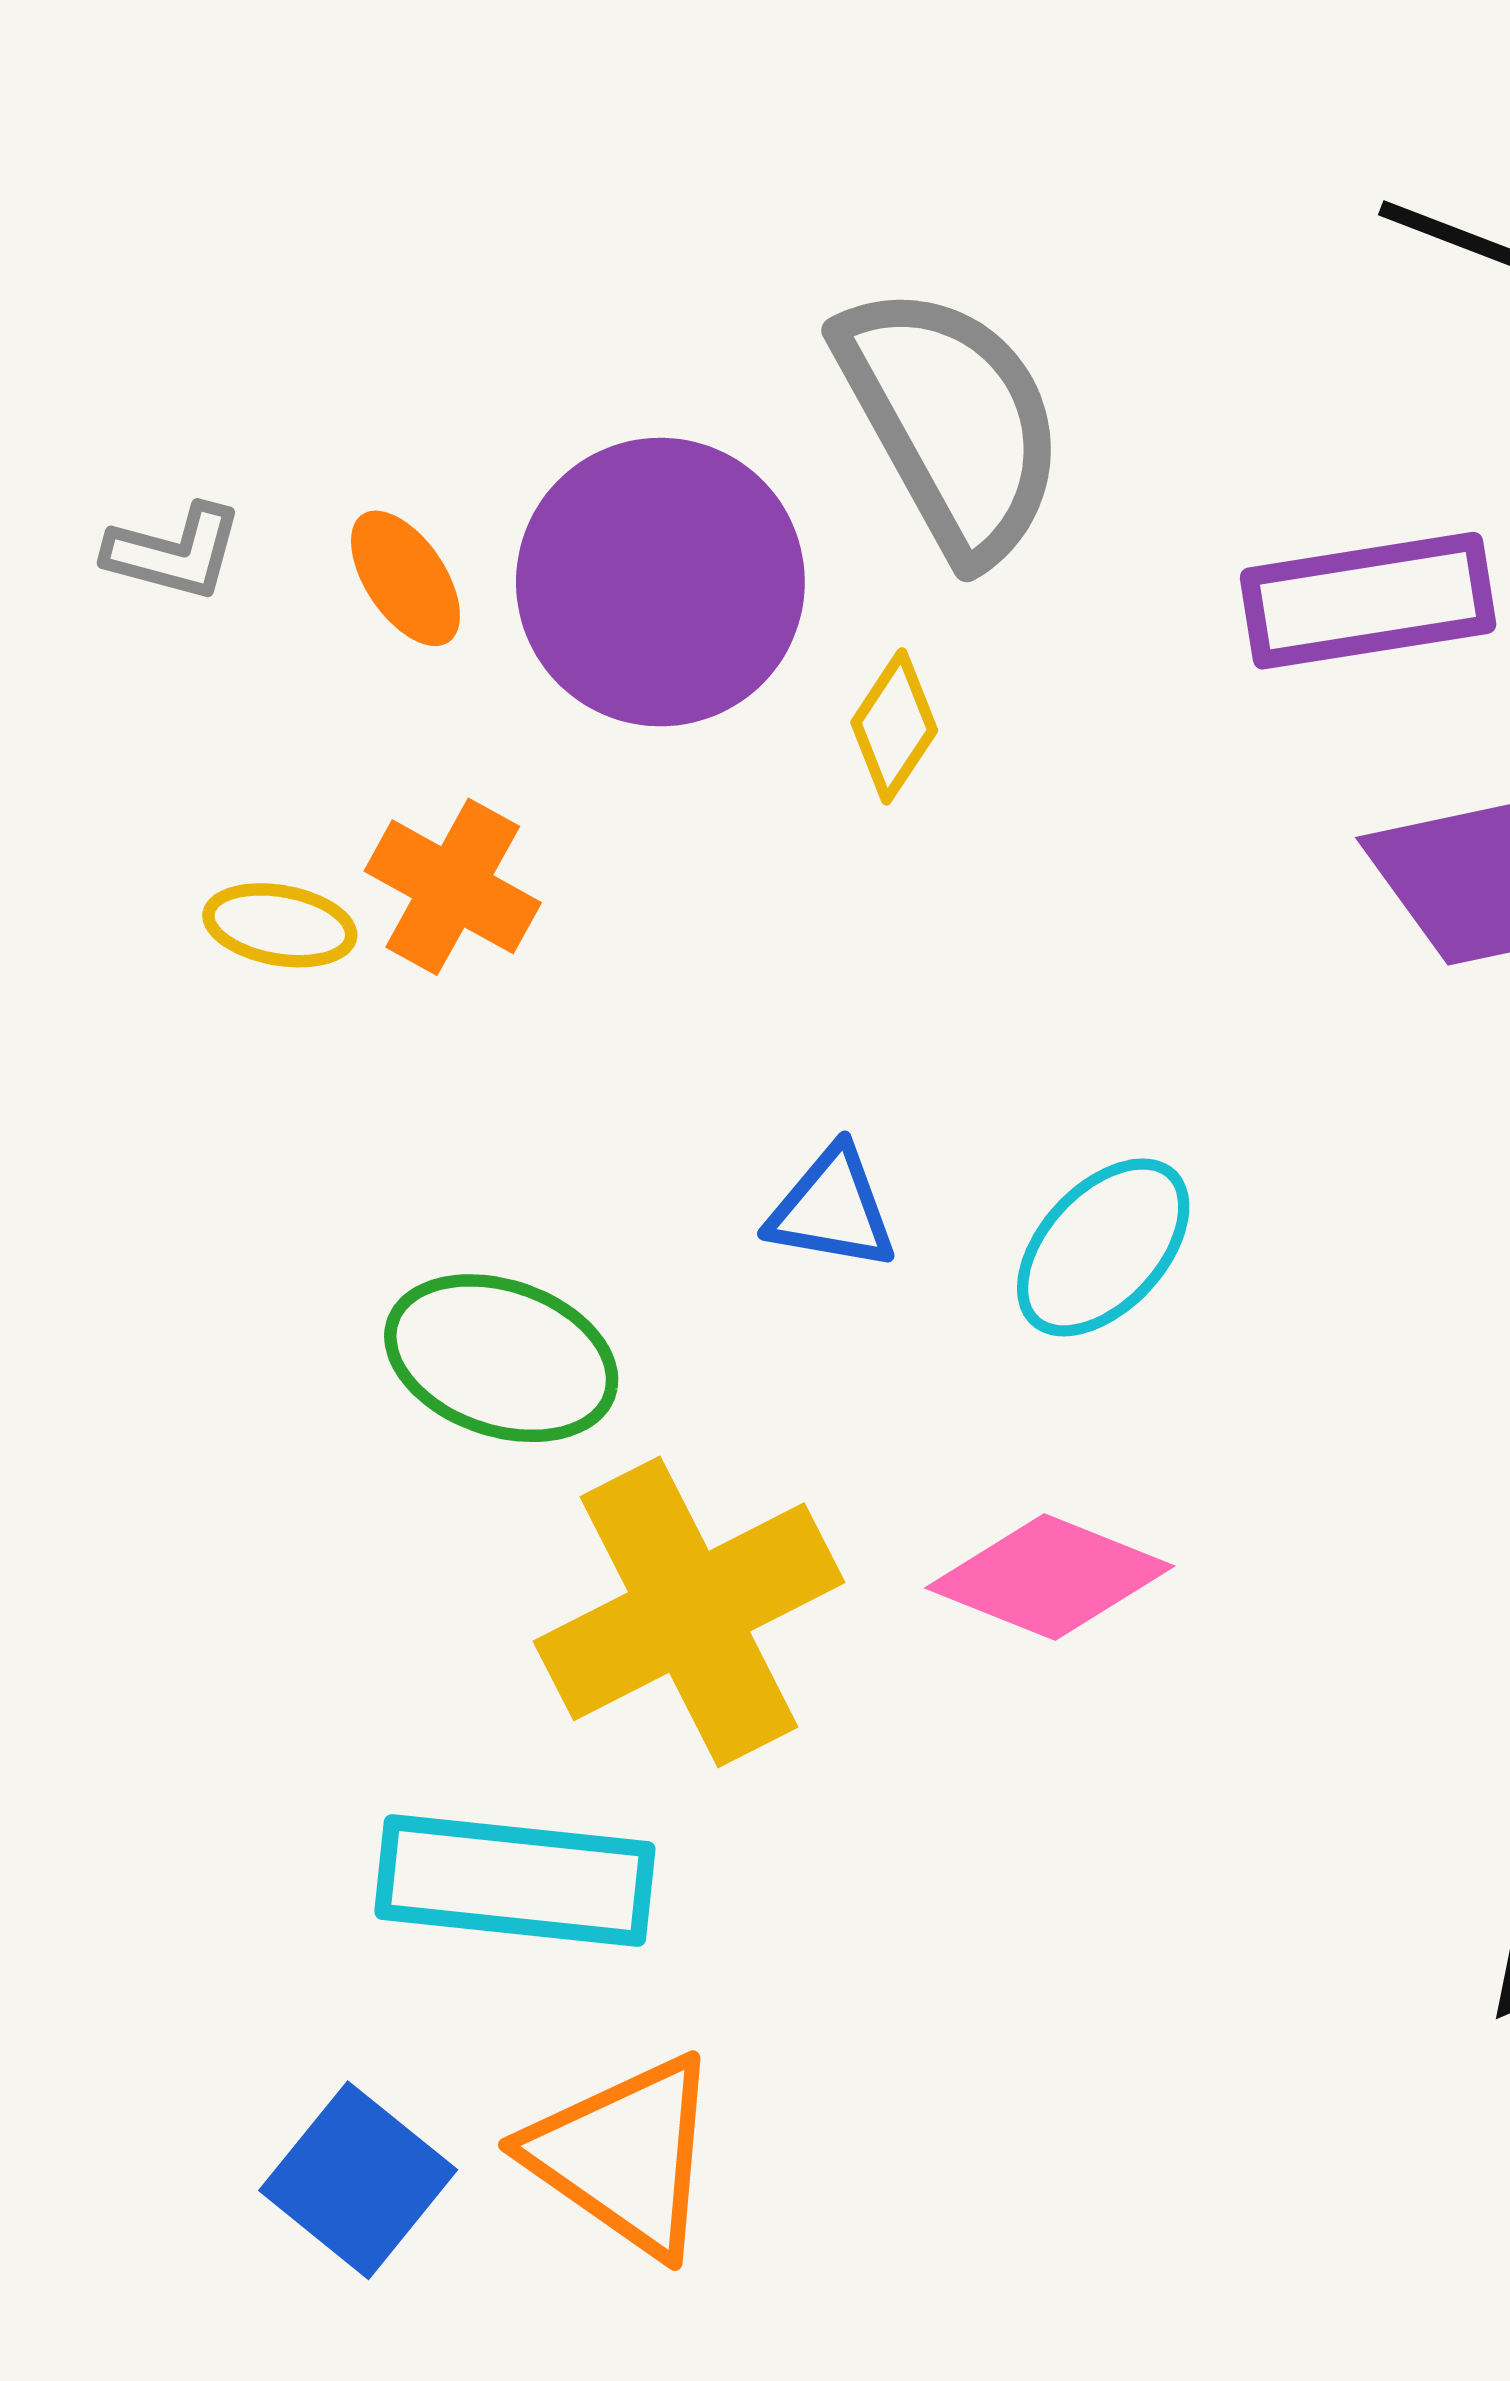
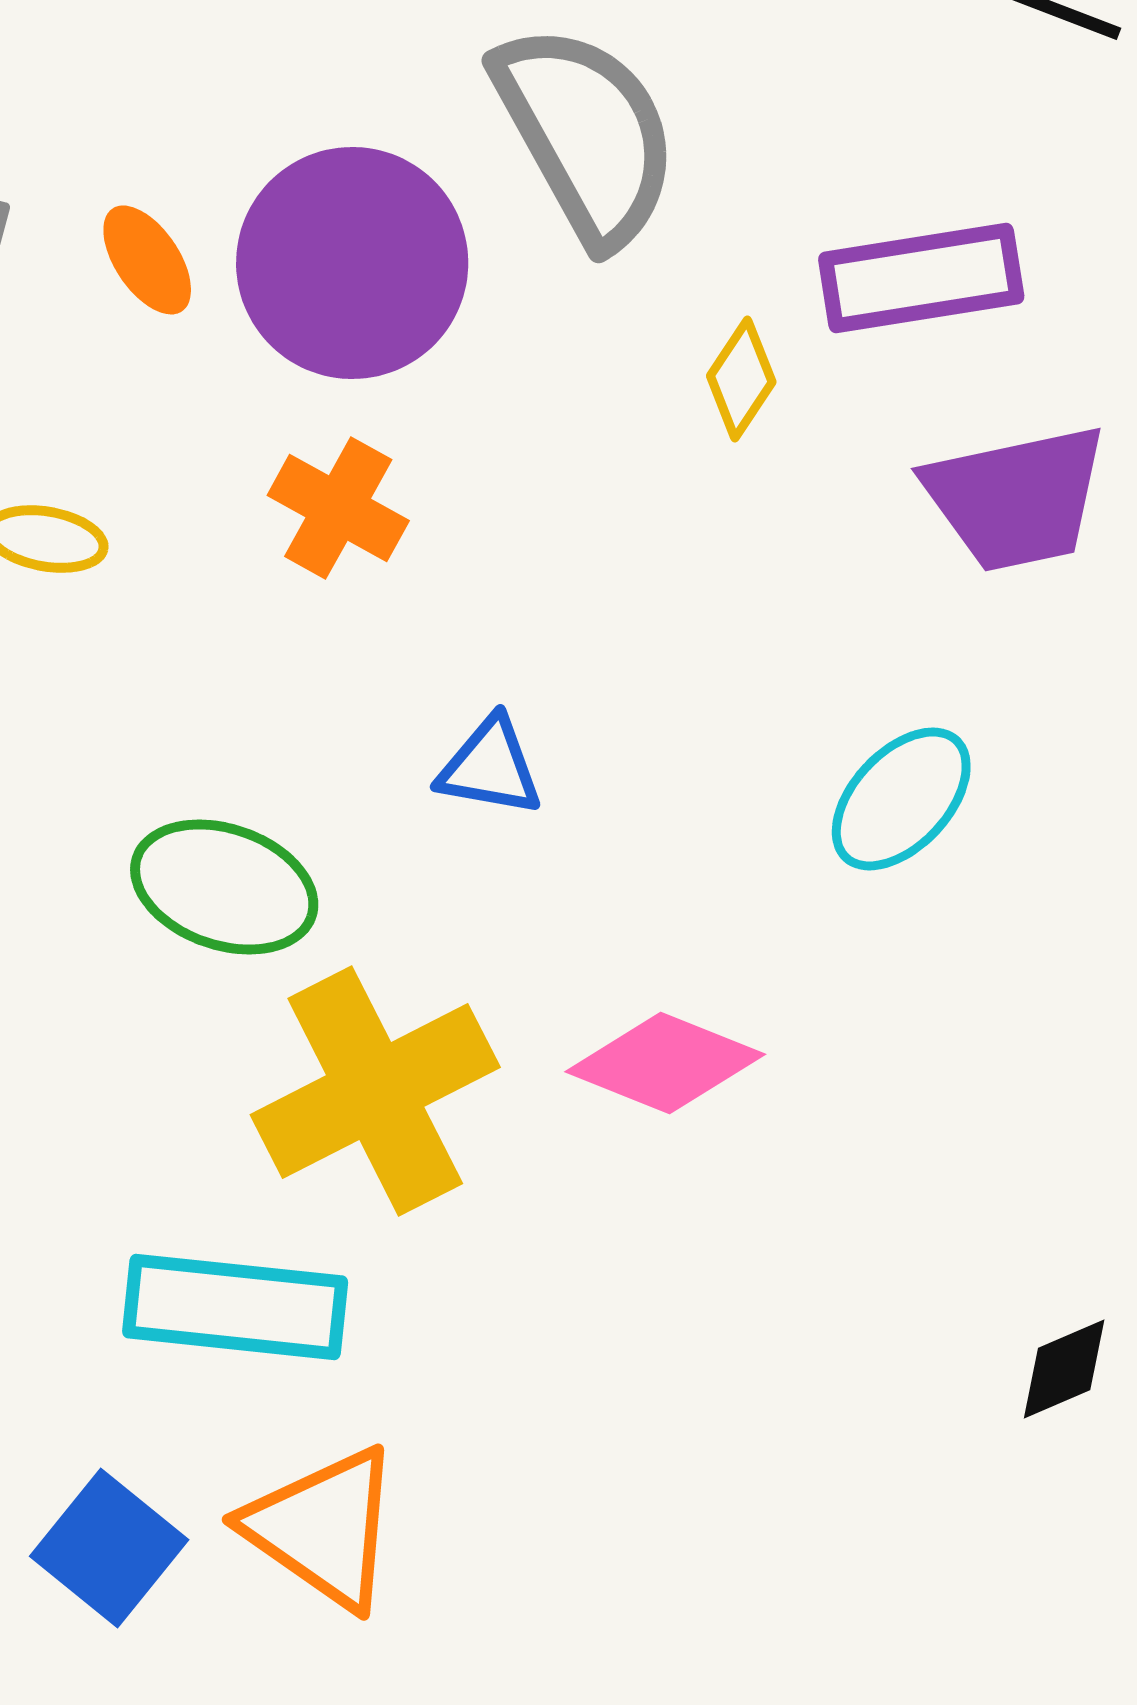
yellow diamond: (894, 726) -> (741, 379), moved
orange cross: (453, 887) -> (338, 508), moved
cyan ellipse: (1103, 1247) -> (901, 799), moved

